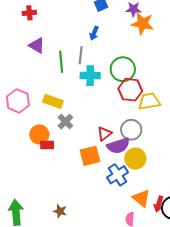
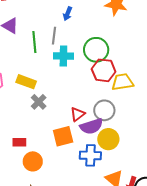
orange circle: (39, 134) -> (33, 161), moved
red rectangle: (47, 145) -> (19, 142), moved
blue cross: (118, 175) -> (90, 155), turned 35

